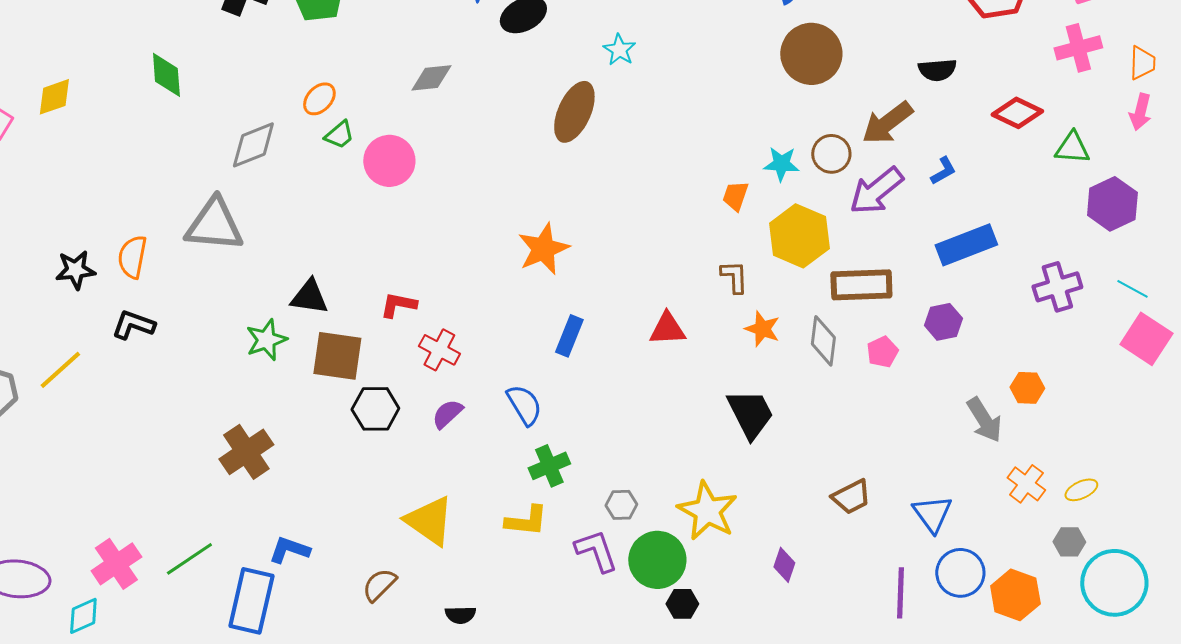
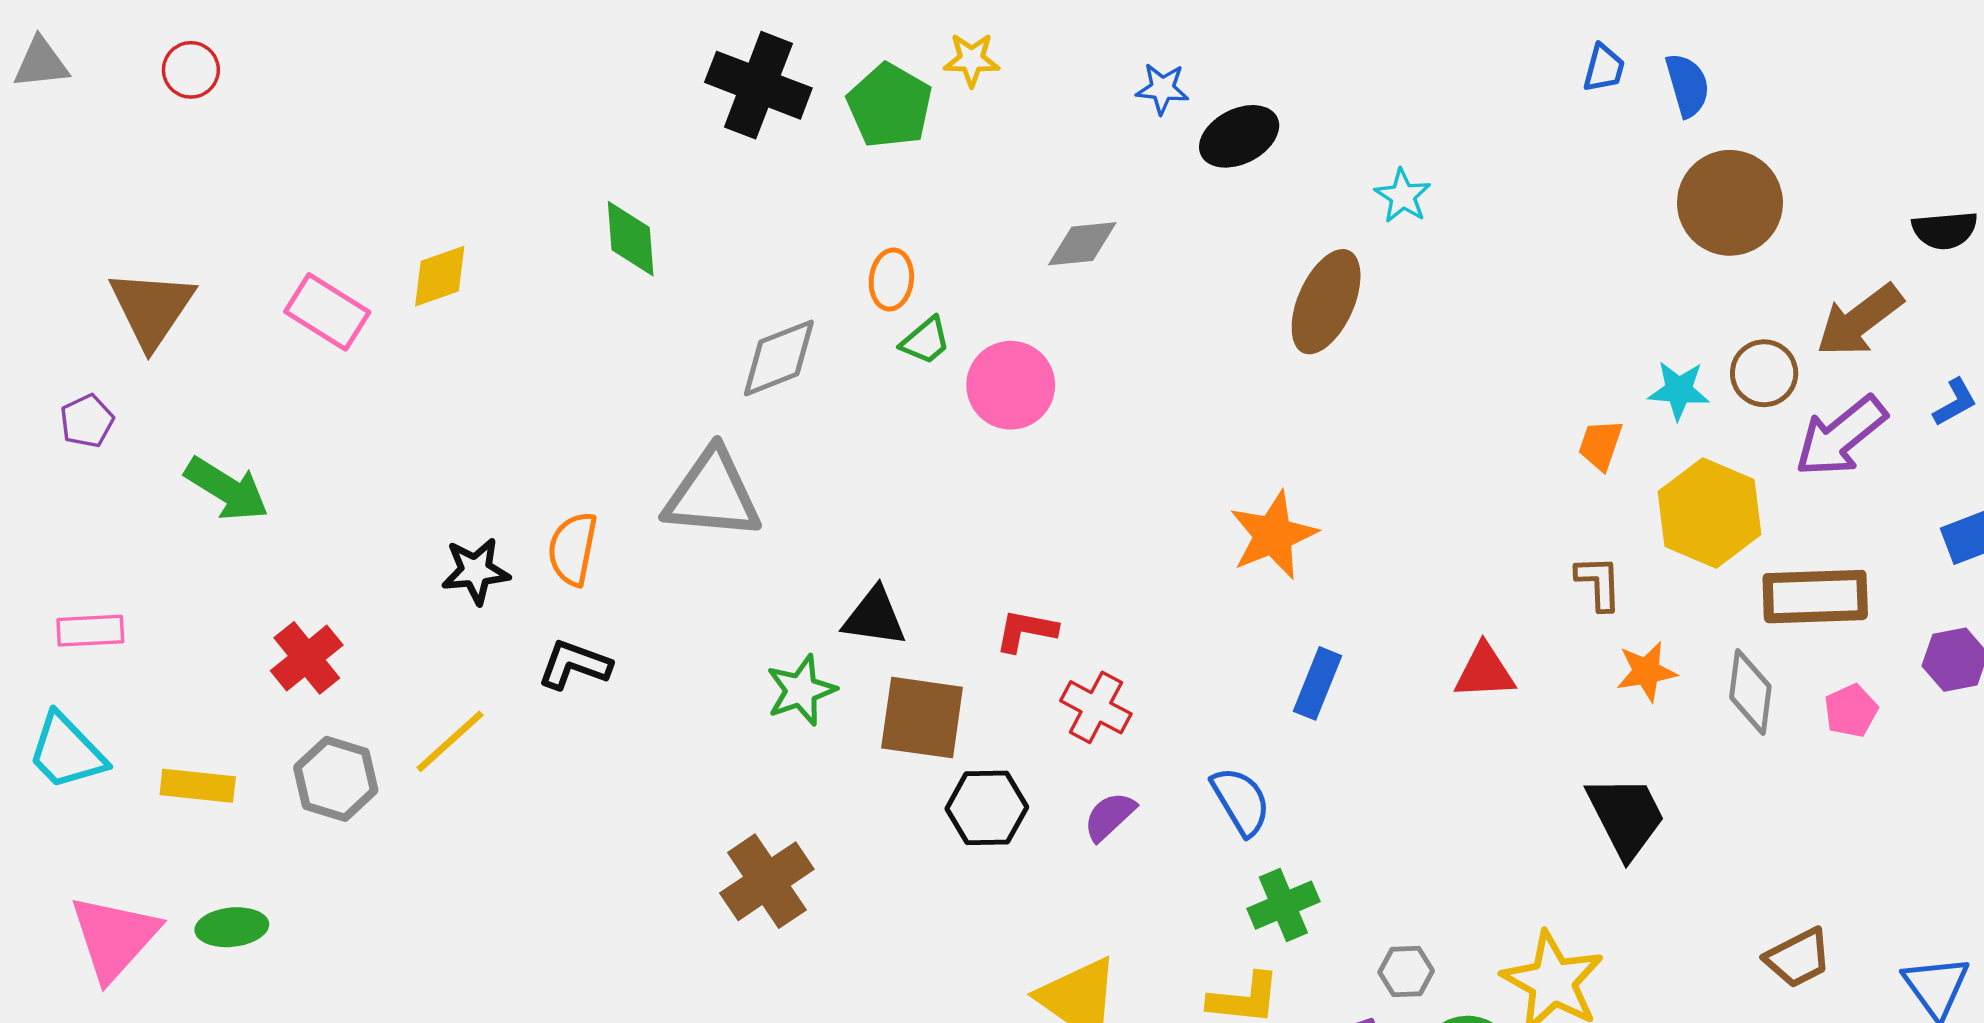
orange ellipse: (319, 99) -> (891, 280), turned -36
orange star: (762, 329) -> (1646, 672), turned -30

